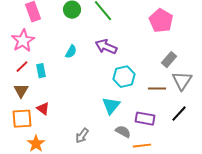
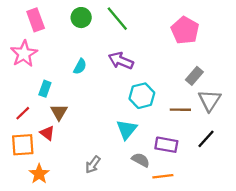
red line: (22, 67) -> (23, 113), moved
cyan rectangle: (41, 71) -> (45, 89), turned 32
brown triangle: (21, 91) -> (59, 112), moved

